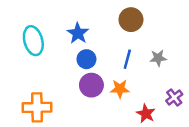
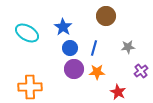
cyan ellipse: (33, 41) -> (27, 33), turned -45
blue line: (127, 59) -> (94, 48), moved
purple cross: (174, 97) -> (141, 71), moved

